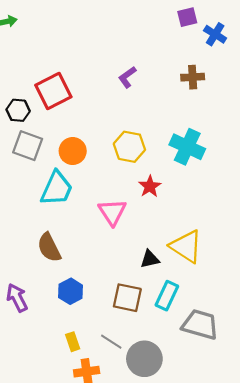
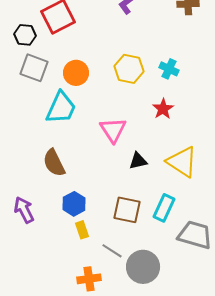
cyan cross: (187, 147) -> (169, 69), moved, size x0.6
red star: (150, 186) -> (163, 109), moved
black triangle: (150, 259) -> (138, 161), moved
yellow rectangle: (73, 342) -> (82, 230), moved

